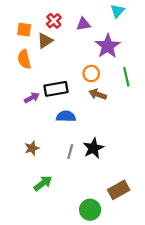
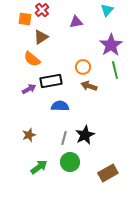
red cross: (54, 21) -> (42, 10), moved
orange square: (24, 30) -> (25, 19), moved
purple star: (108, 46) -> (111, 45), moved
orange semicircle: (24, 59) -> (32, 59), moved, turned -36
green circle: (90, 210) -> (70, 162), moved

